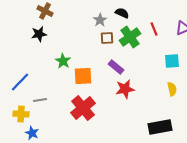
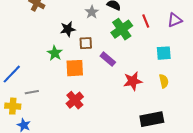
black star: (39, 34) -> (68, 29), moved
brown square: (107, 38) -> (86, 43), moved
red star: (125, 89) -> (133, 81), moved
red cross: (83, 108) -> (75, 100), size x0.7

